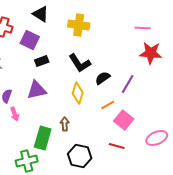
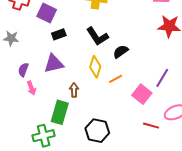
purple line: (128, 84) -> (162, 78), moved
orange line: (108, 105) -> (116, 79), moved
brown arrow: (65, 124) -> (74, 90), moved
red line: (117, 146) -> (151, 126), moved

